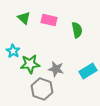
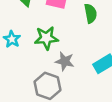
green star: (30, 64) -> (46, 38), moved

